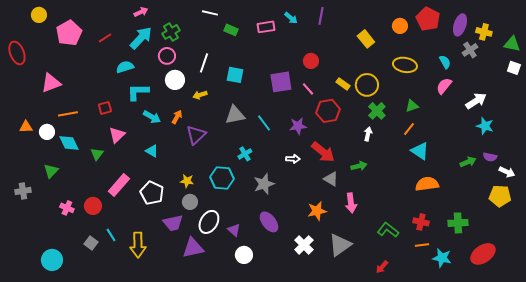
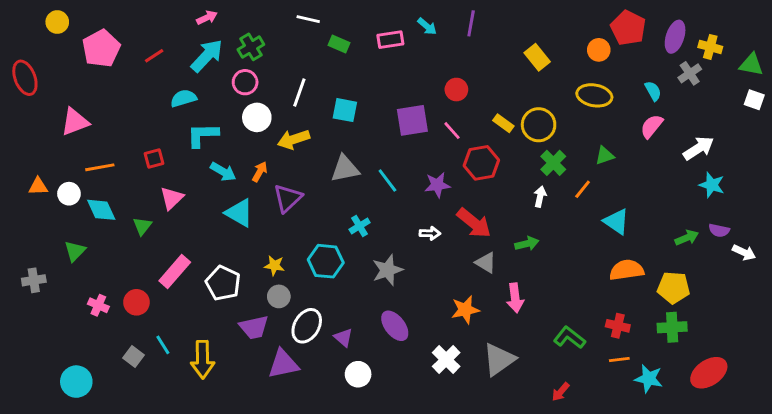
orange circle: (400, 26) -> (599, 50), moved
yellow arrow: (200, 95) -> (294, 139), size x1.5
orange line: (409, 129) -> (583, 189), moved
cyan triangle: (152, 151) -> (239, 213), moved, size x1.5
yellow pentagon: (500, 196) -> (674, 288), moved

